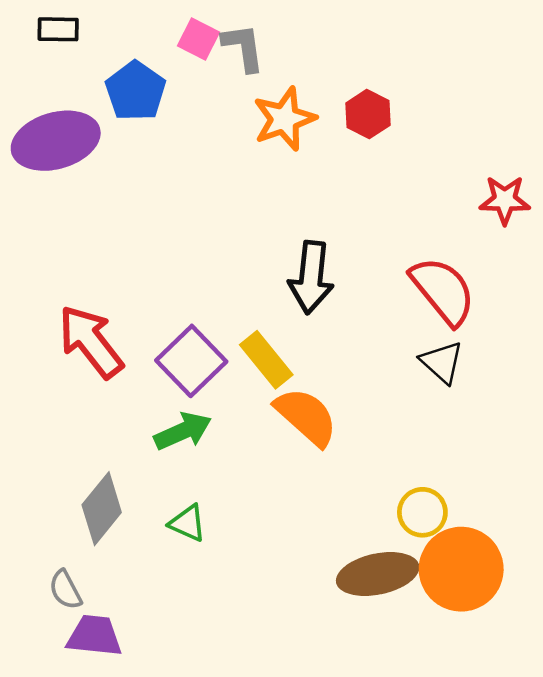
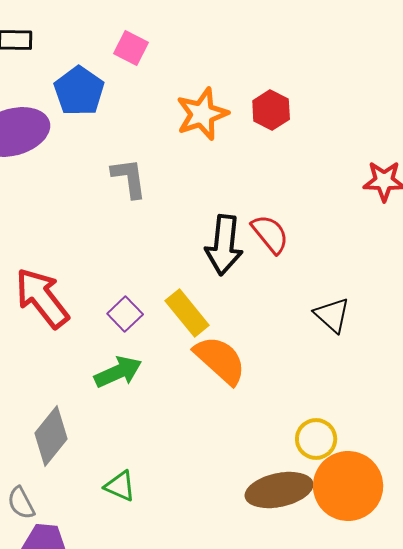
gray L-shape: (243, 47) -> (129, 178), moved
red semicircle: (443, 291) -> (270, 234), moved, size x0.7
purple square: (191, 361) -> (125, 314), size x0.6
green triangle: (188, 523) -> (120, 486), moved

